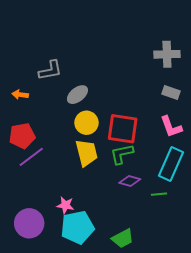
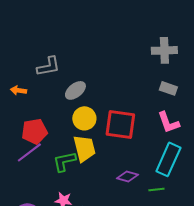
red pentagon: (22, 136) -> (34, 131), moved
green L-shape: (122, 154) -> (64, 161), moved

